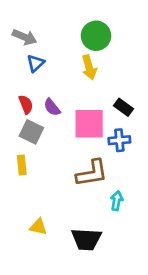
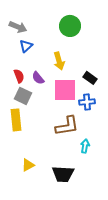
yellow arrow: (89, 67) -> (59, 61), moved
yellow rectangle: (22, 165) -> (16, 120), size x1.5
yellow triangle: (38, 227) -> (28, 165), turned -40

